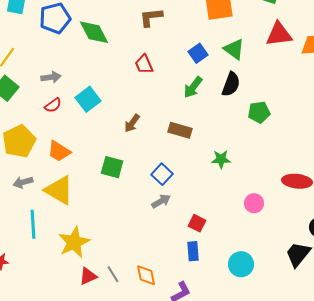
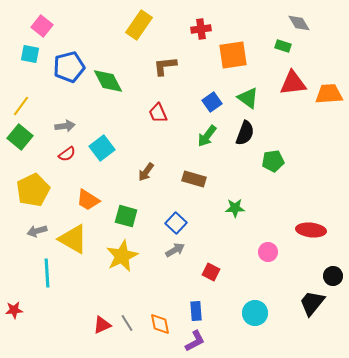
orange trapezoid: (59, 151) -> (88, 200), moved
yellow star: (74, 242) -> (122, 256), moved
blue rectangle: (193, 251) -> (196, 311), moved

